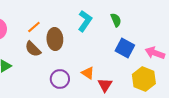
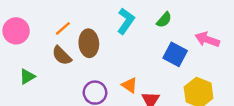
green semicircle: (116, 20) -> (164, 20), turned 64
pink arrow: (155, 53) -> (207, 40), moved

